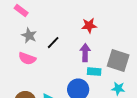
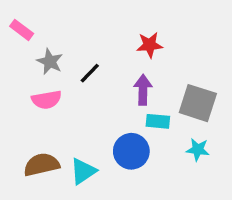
pink rectangle: (21, 11) -> (22, 30), moved
pink semicircle: (27, 59) -> (47, 100), turned -30

